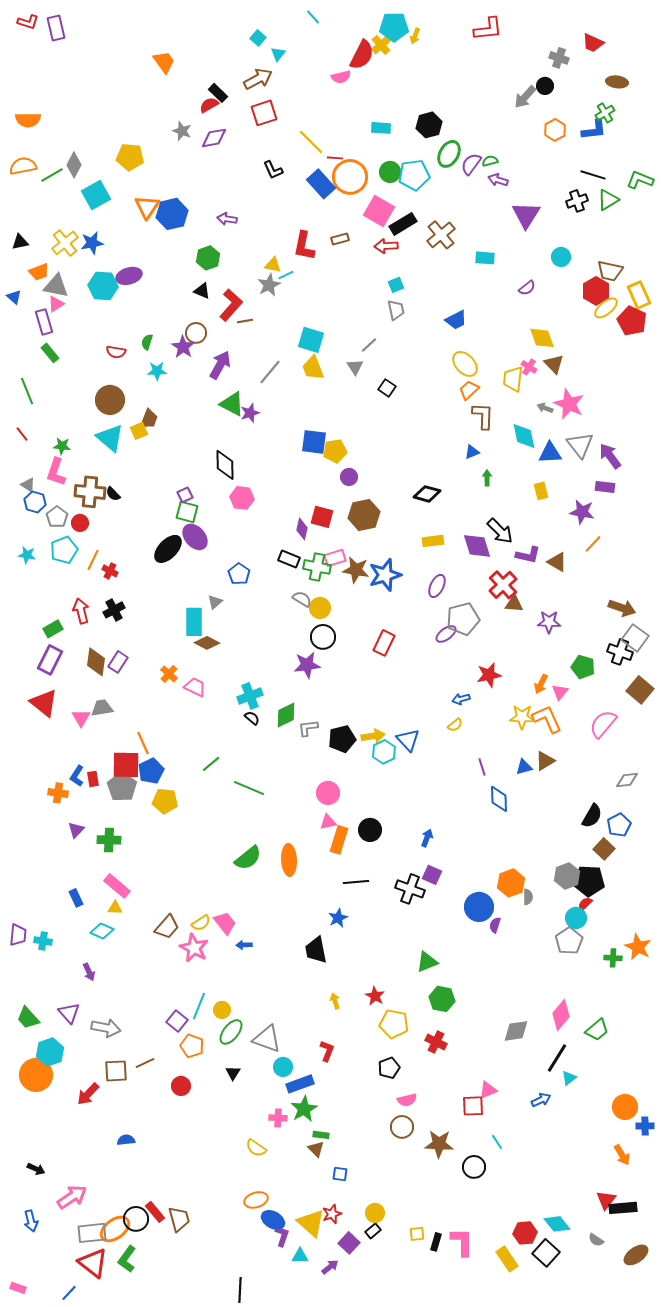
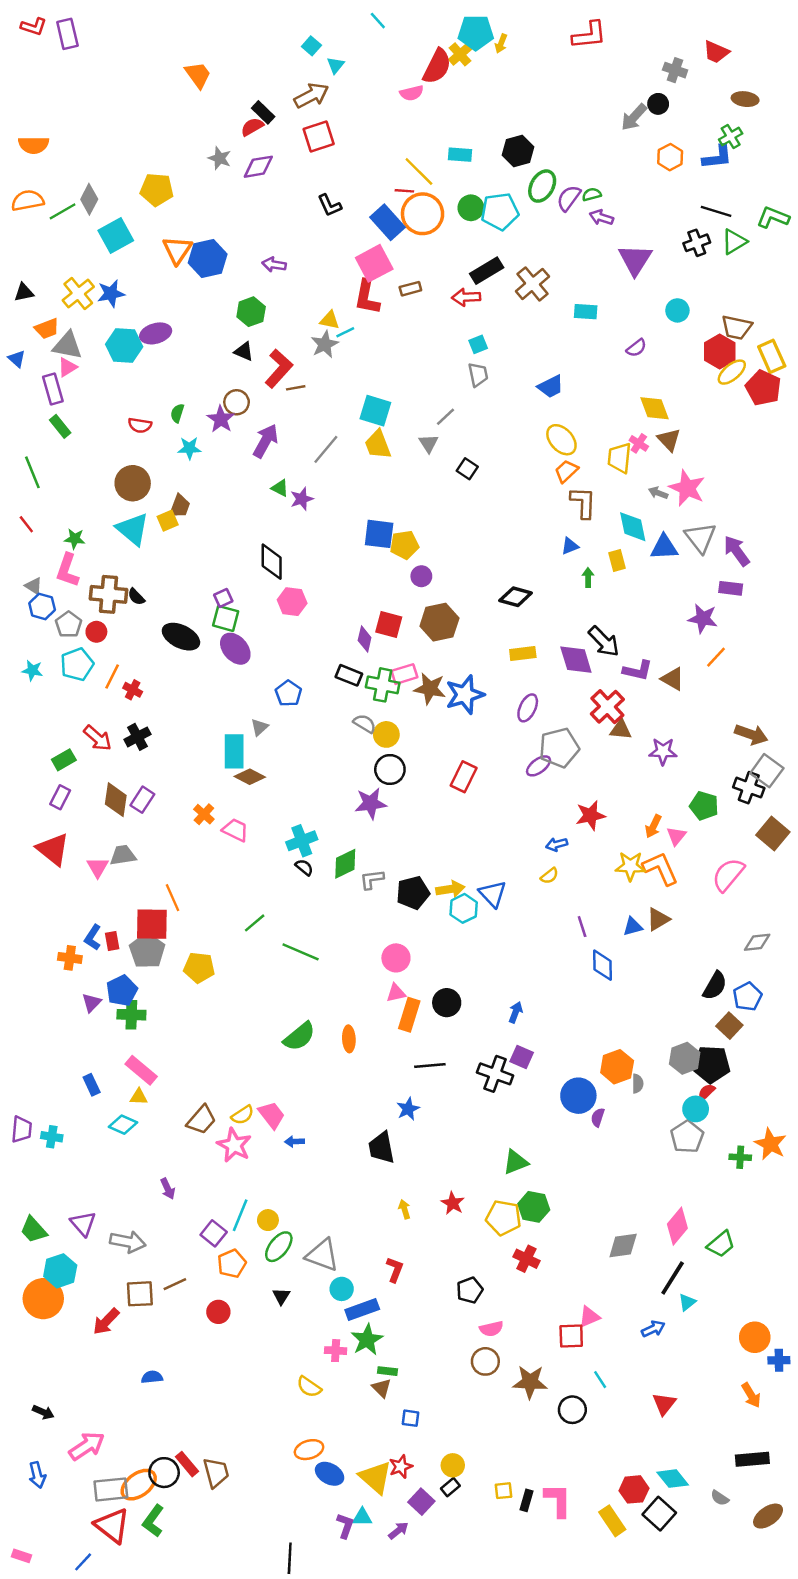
yellow line: (311, 142) -> (419, 172), moved
pink square: (379, 211) -> (374, 263), moved, turned 32
green triangle: (232, 404) -> (280, 488), size x0.6
yellow rectangle: (541, 491) -> (617, 561), moved
black ellipse: (168, 549) -> (181, 637), moved, turned 72
red arrow: (81, 611) -> (98, 738), turned 145
purple rectangle: (50, 660) -> (60, 797), size x0.7
blue pentagon: (151, 771) -> (122, 991), moved
orange ellipse: (289, 860) -> (349, 1039), size x0.7
purple arrow: (89, 972) -> (168, 1189), moved
yellow pentagon: (394, 1024) -> (503, 1218), moved
orange pentagon: (192, 1046) -> (232, 1264), turned 30
red triangle: (606, 1200) -> (664, 1404), moved
purple L-shape: (282, 1236) -> (345, 1526), moved

